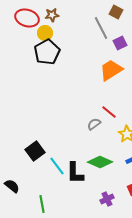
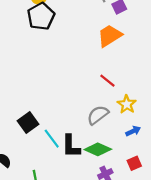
gray semicircle: (94, 124) -> (98, 115), moved, size x1.5
green diamond: (100, 162) -> (98, 149), moved

